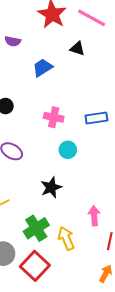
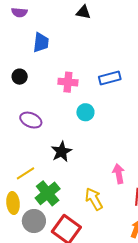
blue trapezoid: (43, 68) -> (41, 42), moved, turned 135
black star: (51, 187) -> (61, 152), moved
green cross: (36, 228) -> (48, 193), moved

